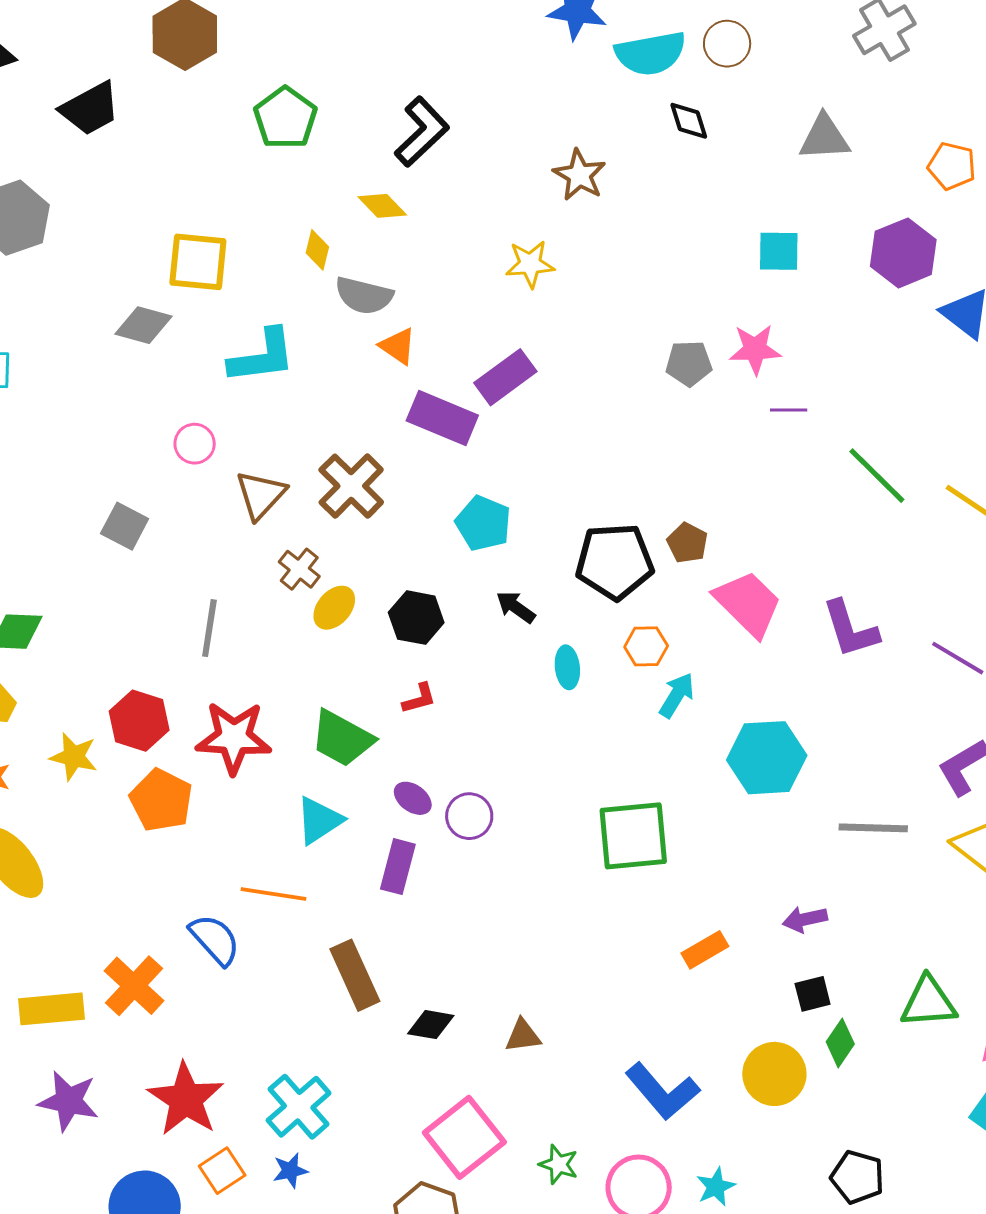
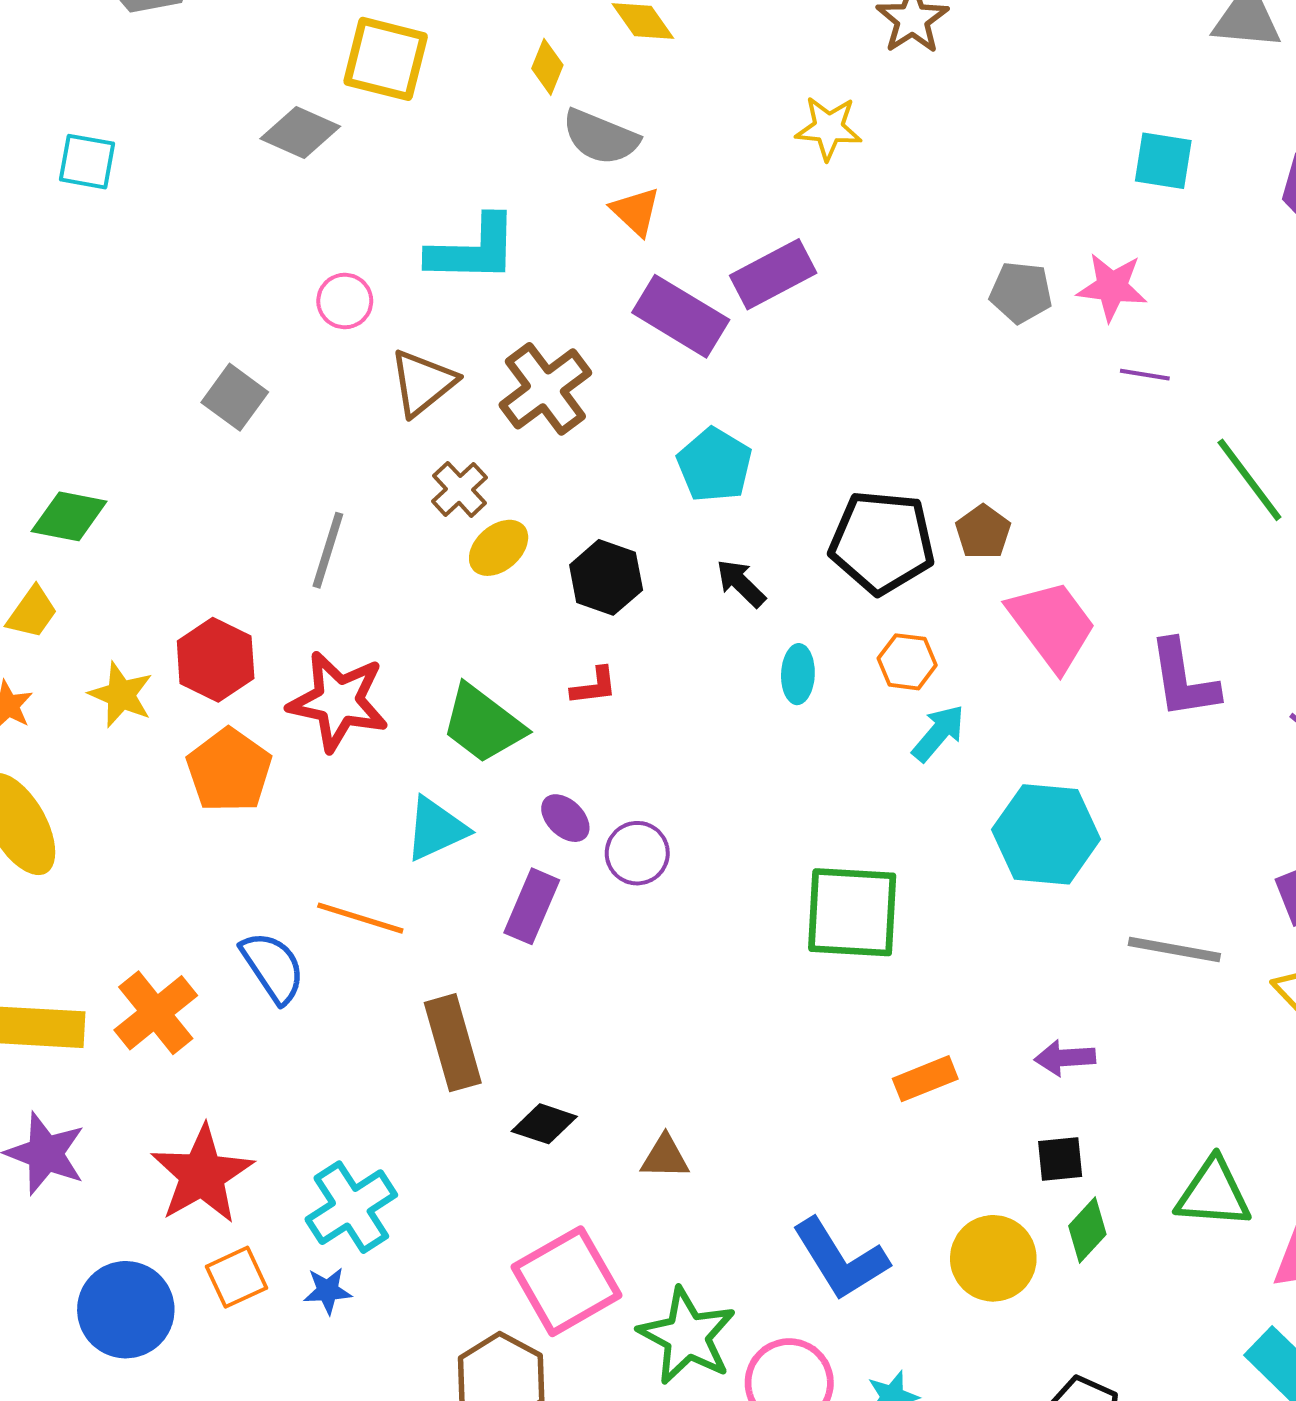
cyan L-shape: (262, 356) -> (473, 250), moved
green star: (559, 1164) -> (687, 1336), size x1.8

